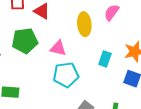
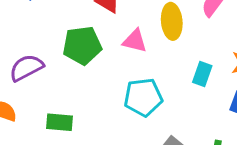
pink triangle: (58, 48) -> (135, 41), moved

